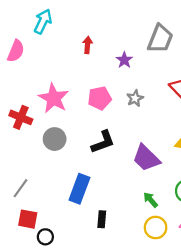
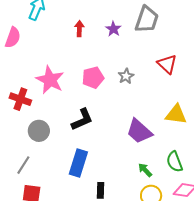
purple star: (124, 60) -> (113, 29), moved
gray circle: (55, 139) -> (39, 131), moved
black L-shape: (103, 142) -> (82, 120), moved

